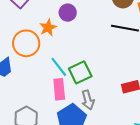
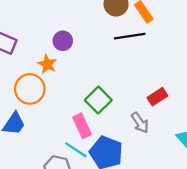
cyan line: (59, 67) -> (76, 150), moved
gray arrow: (88, 100) -> (140, 123), moved

